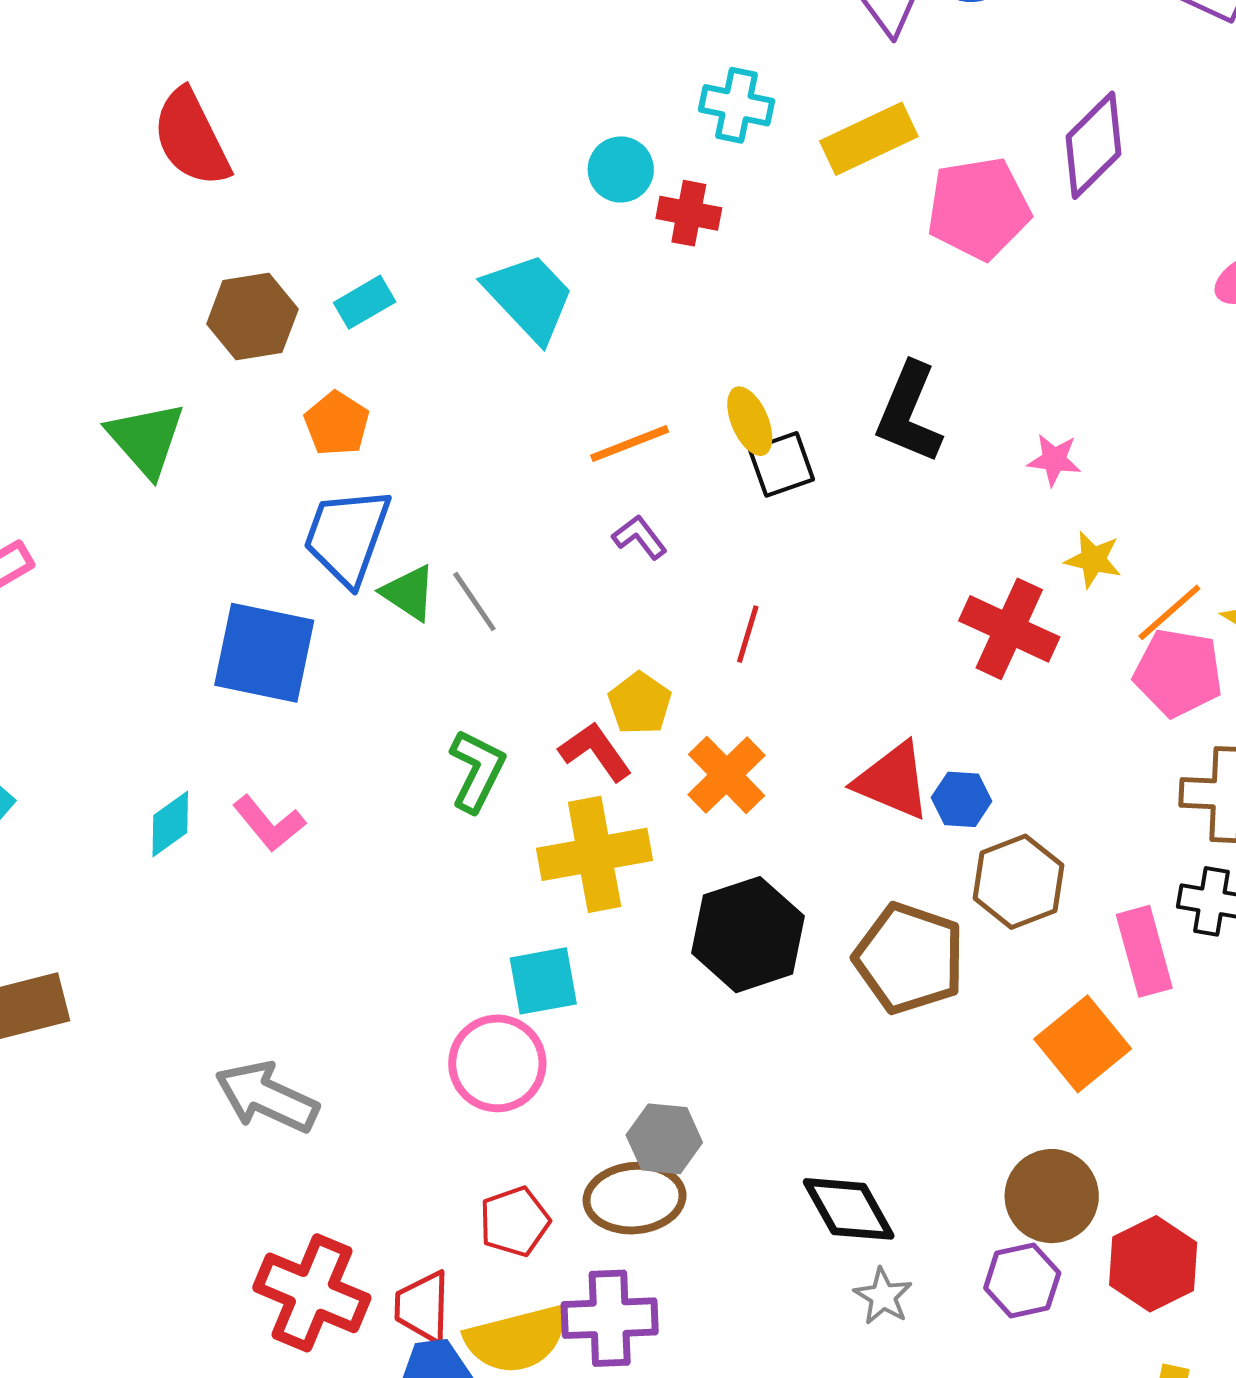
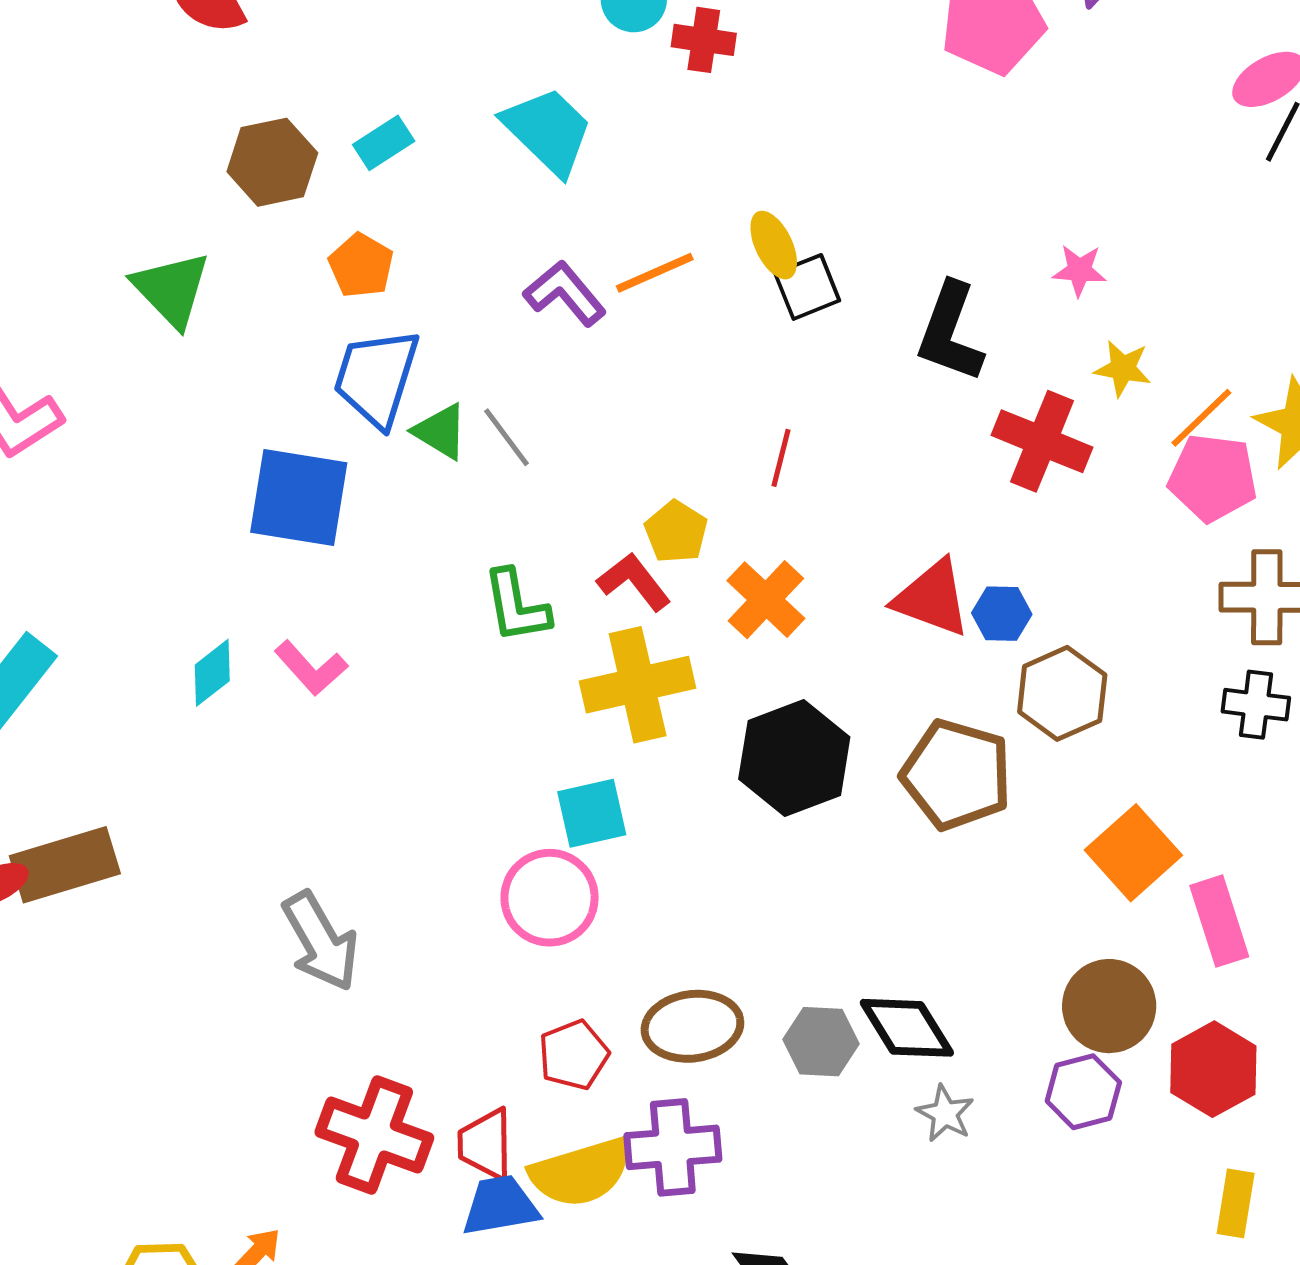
black L-shape: (909, 413) -> (950, 332), moved
purple L-shape: (640, 537) -> (565, 293), moved, size x1.5
green L-shape: (477, 771) -> (516, 606), turned 146
pink rectangle: (1144, 951) -> (1219, 921), moved
gray arrow: (267, 1097) -> (321, 941), turned -142
gray hexagon: (664, 1139) -> (821, 1042), moved

